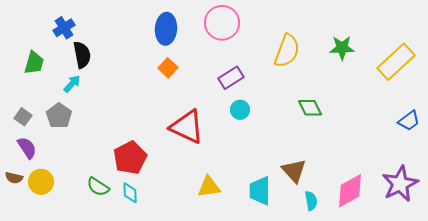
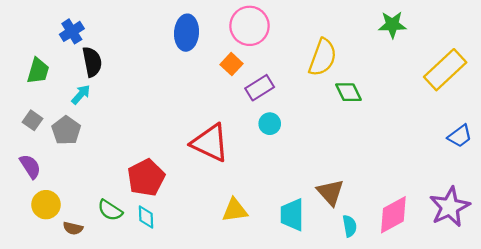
green star: (342, 48) -> (392, 25), moved
orange square: (168, 68) -> (232, 64), moved
green diamond: (310, 108) -> (348, 92), moved
gray square: (23, 117) -> (32, 120), moved
brown semicircle: (14, 178) -> (73, 228), moved

